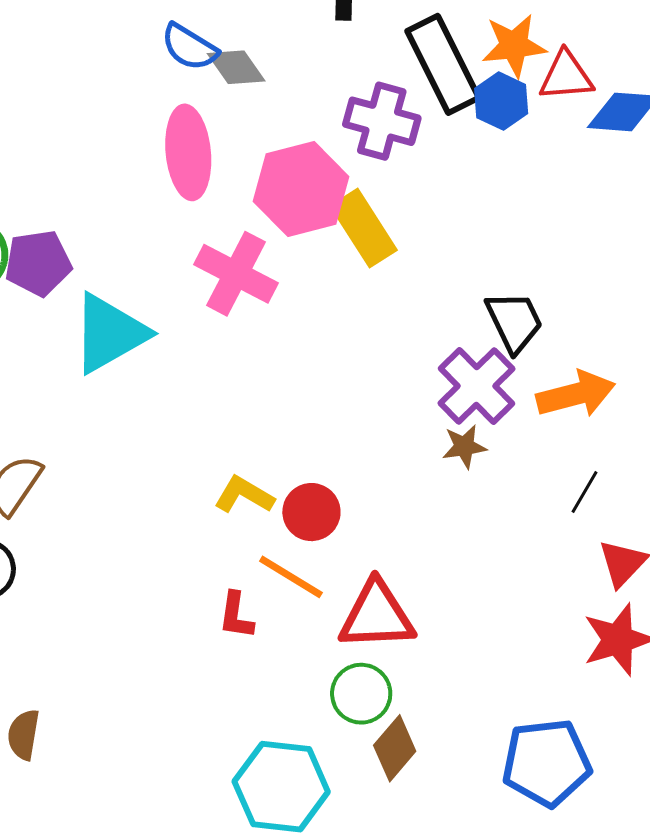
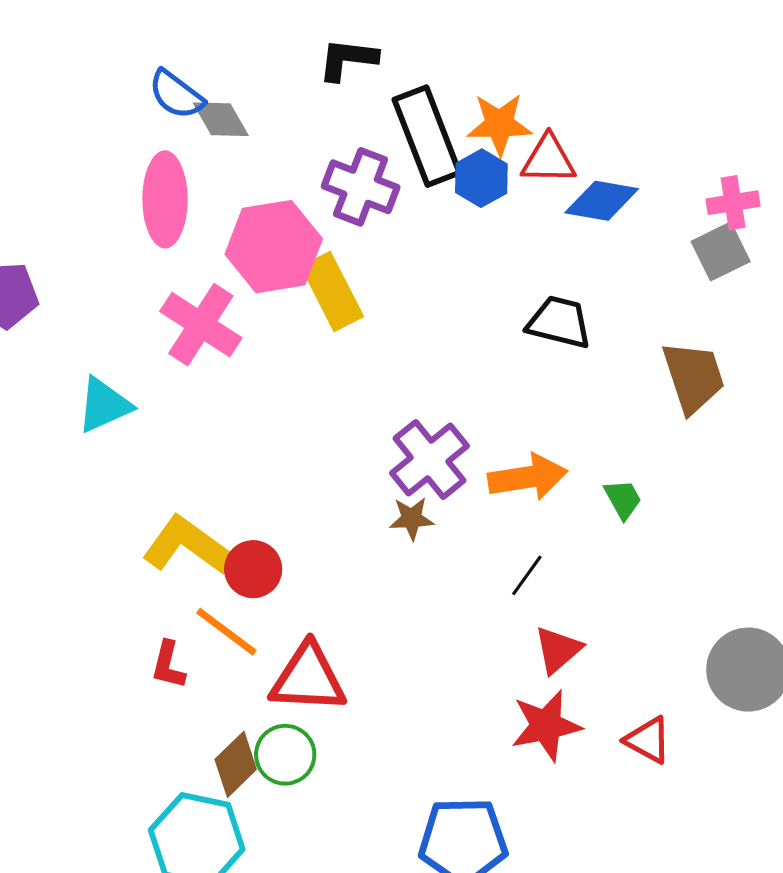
black trapezoid: (514, 322) -> (559, 322), moved, turned -56
cyan triangle: (109, 333) -> (104, 405), moved, size x0.7
yellow L-shape: (244, 495) -> (188, 546), size x1.5
brown diamond: (395, 748) -> (236, 764), moved

